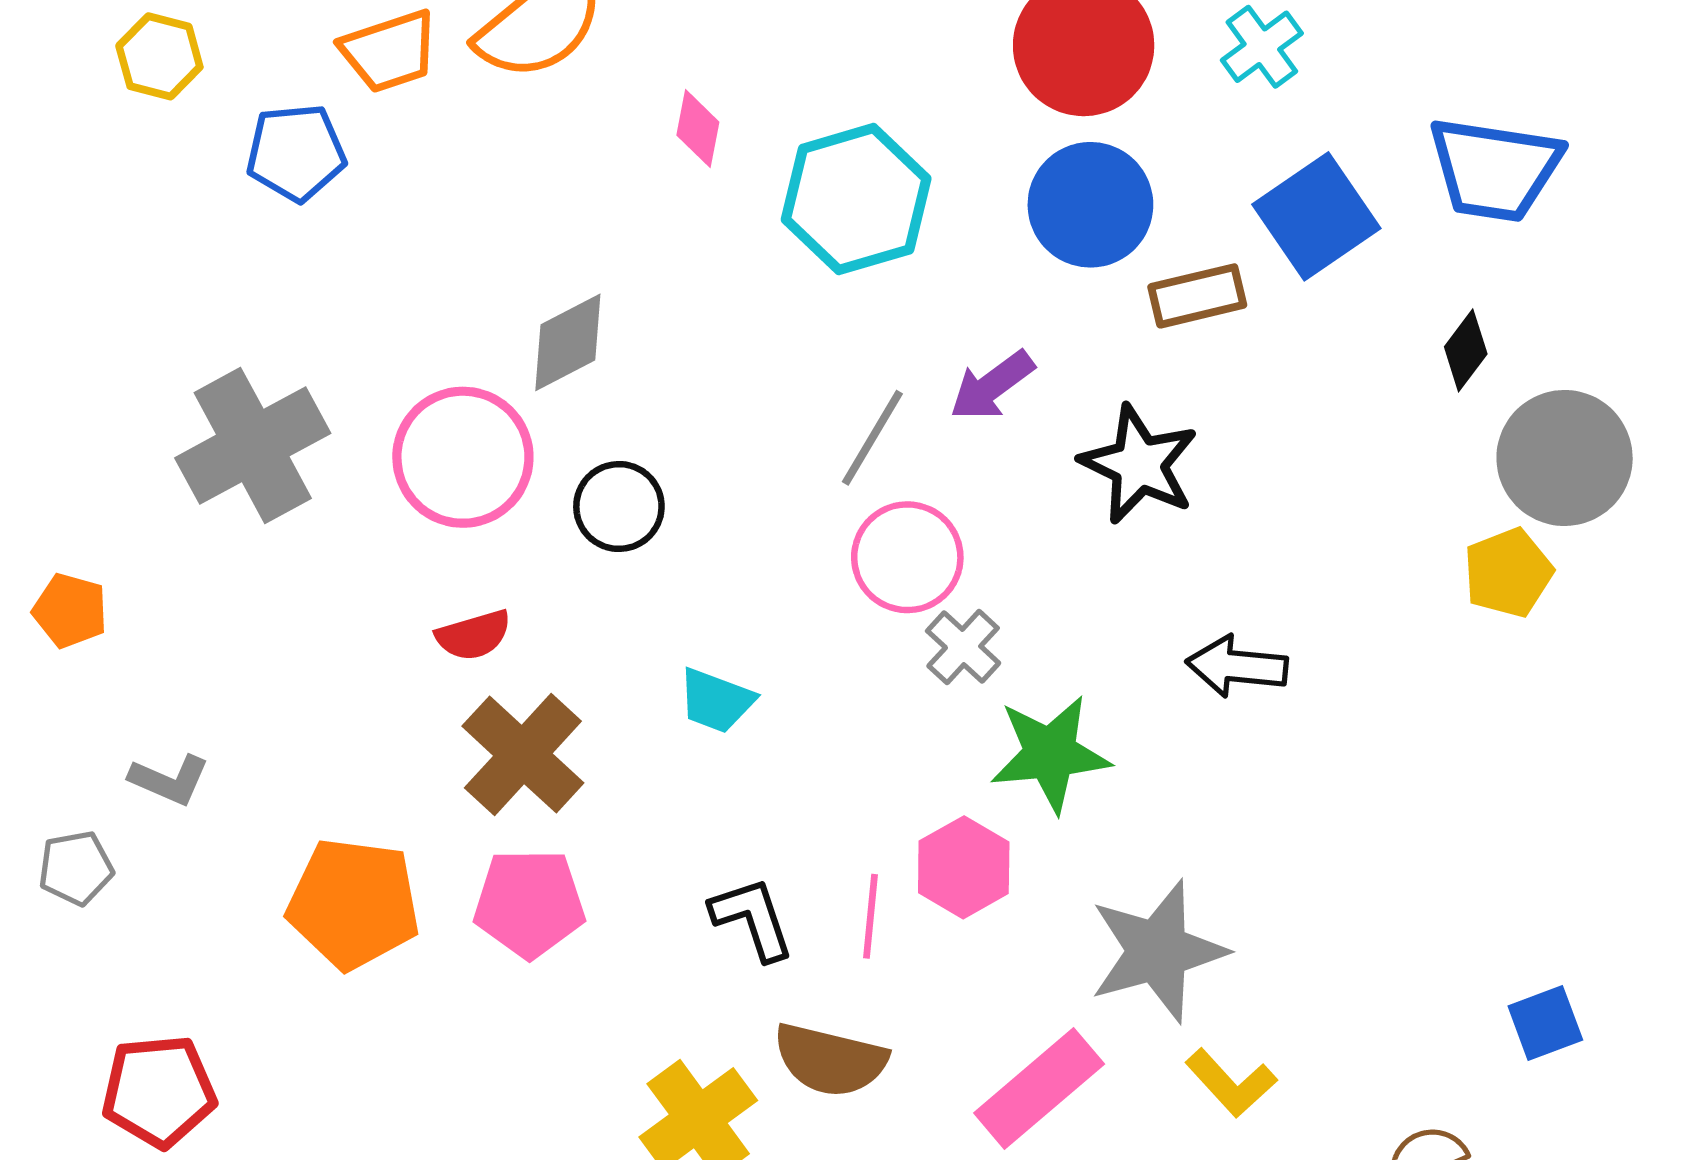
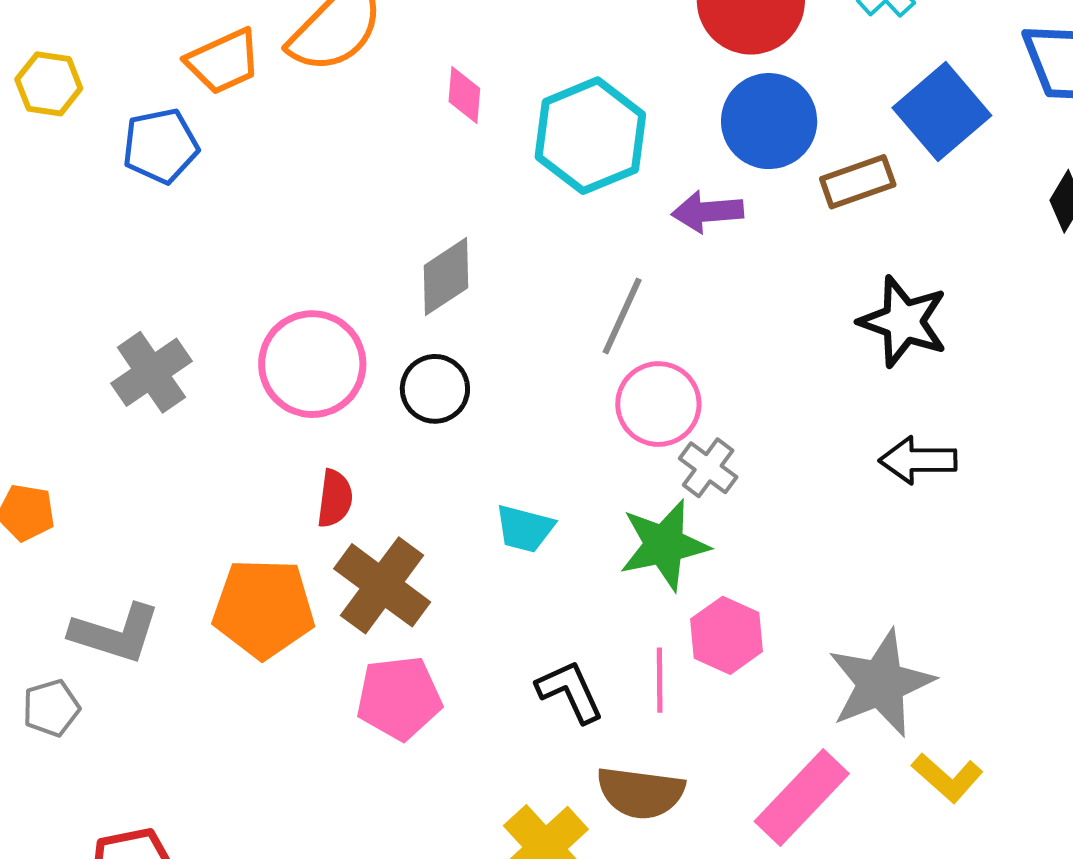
gray diamond: (568, 342) -> (446, 277), moved
purple arrow: (992, 386) -> (707, 212), moved, turned 38
gray cross: (253, 446) -> (151, 372), size x0.7
black star: (1139, 464) -> (903, 322), moved
red semicircle: (474, 635) -> (335, 499), turned -60
green star: (1050, 754) -> (664, 545), moved
gray L-shape: (169, 780) -> (115, 633), size x1.5
orange pentagon: (354, 904) -> (264, 608), moved

